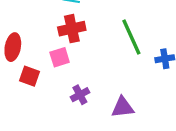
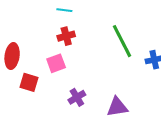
red cross: (72, 29) -> (66, 36), size x0.7

